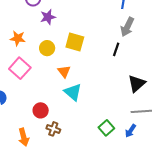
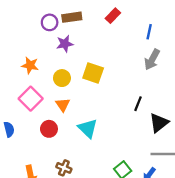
black line: (116, 49) -> (138, 104), moved
orange triangle: (64, 71) -> (63, 105), moved
red circle: (41, 110) -> (49, 129), moved

